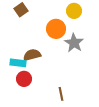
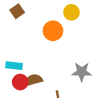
gray star: (74, 43) -> (82, 72), moved, turned -30
brown semicircle: (32, 55) -> (34, 80), moved

